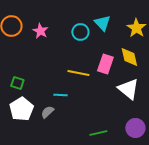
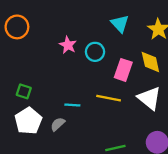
pink star: (40, 31) -> (68, 45), moved
cyan circle: (80, 32) -> (95, 52), moved
yellow line: (78, 73) -> (109, 98), moved

